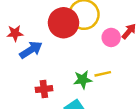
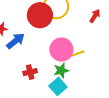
pink circle: (111, 37) -> (61, 50), moved, size x1.5
green star: (83, 80) -> (61, 71), moved

